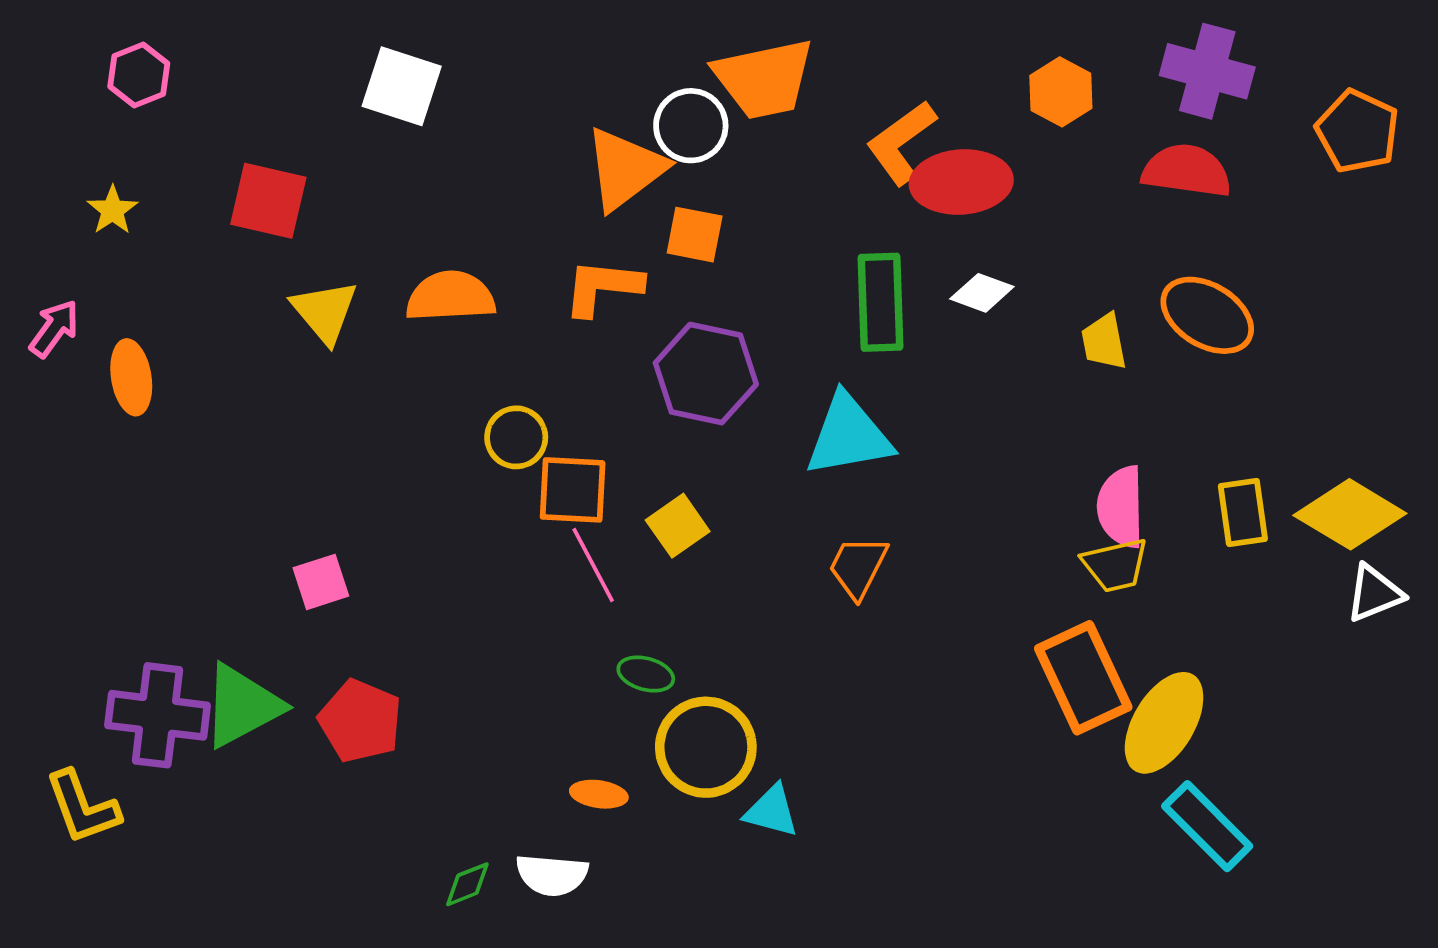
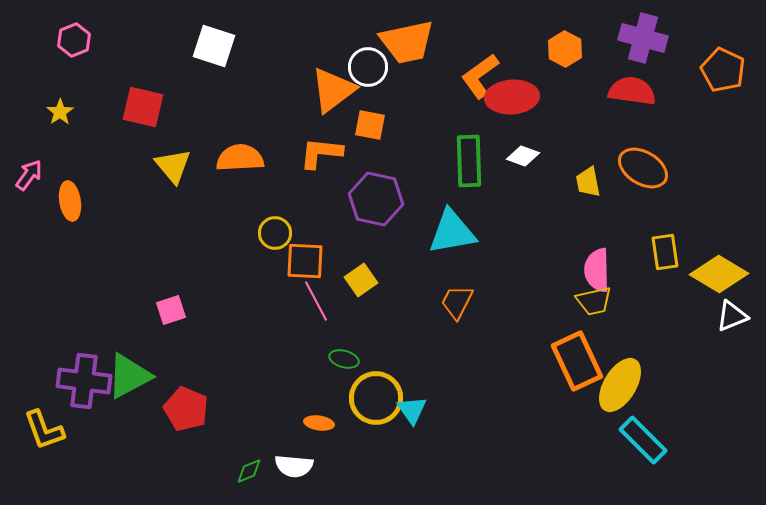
yellow rectangle: (1243, 512) -> (665, 252), moved
red pentagon: (360, 721) -> (186, 409), moved
cyan triangle: (772, 811) -> (412, 410), moved, turned 40

